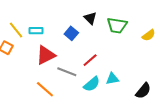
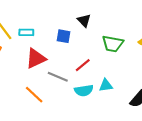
green trapezoid: (117, 25) -> (113, 44), moved
blue square: (71, 33) -> (64, 36), turned -32
cyan semicircle: (92, 84) -> (84, 90), turned 30

